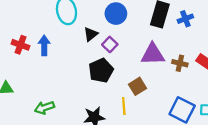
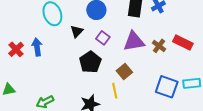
purple square: (110, 44) -> (103, 38), moved
red cross: (20, 45) -> (16, 49), turned 35
brown cross: (180, 63) -> (159, 46), turned 32

